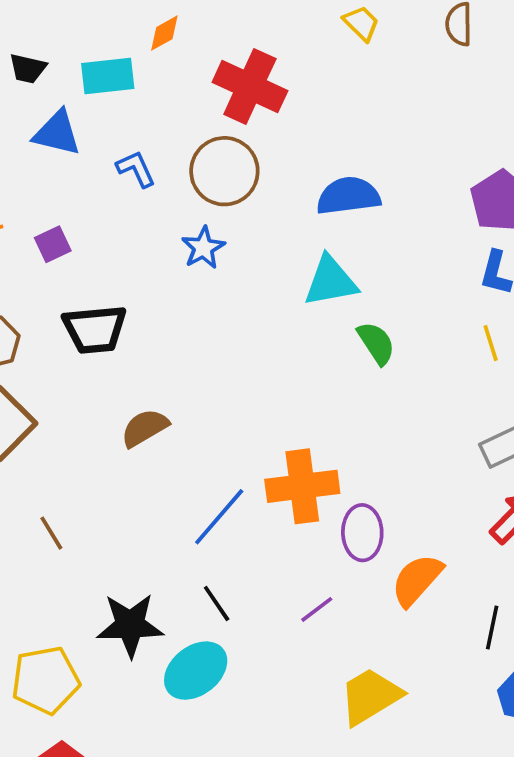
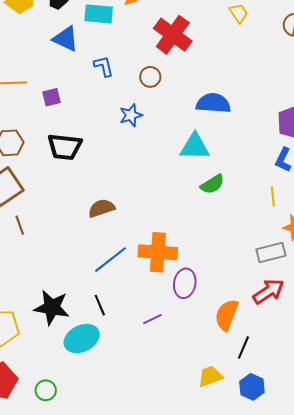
brown circle: (224, 171) -> (150, 77), size x0.6
green semicircle: (376, 343) -> (212, 184), turned 80
brown semicircle: (145, 428) -> (101, 208), moved
brown line: (51, 533) -> (20, 225), moved
orange semicircle: (417, 580) -> (227, 315), moved, turned -32
yellow trapezoid: (370, 696) -> (210, 376), moved, size x0.7

